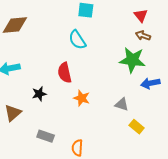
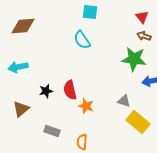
red semicircle: (65, 73) -> (70, 90), moved
orange star: (82, 98) -> (86, 106), moved
yellow rectangle: (137, 127) -> (138, 122), size x1.6

